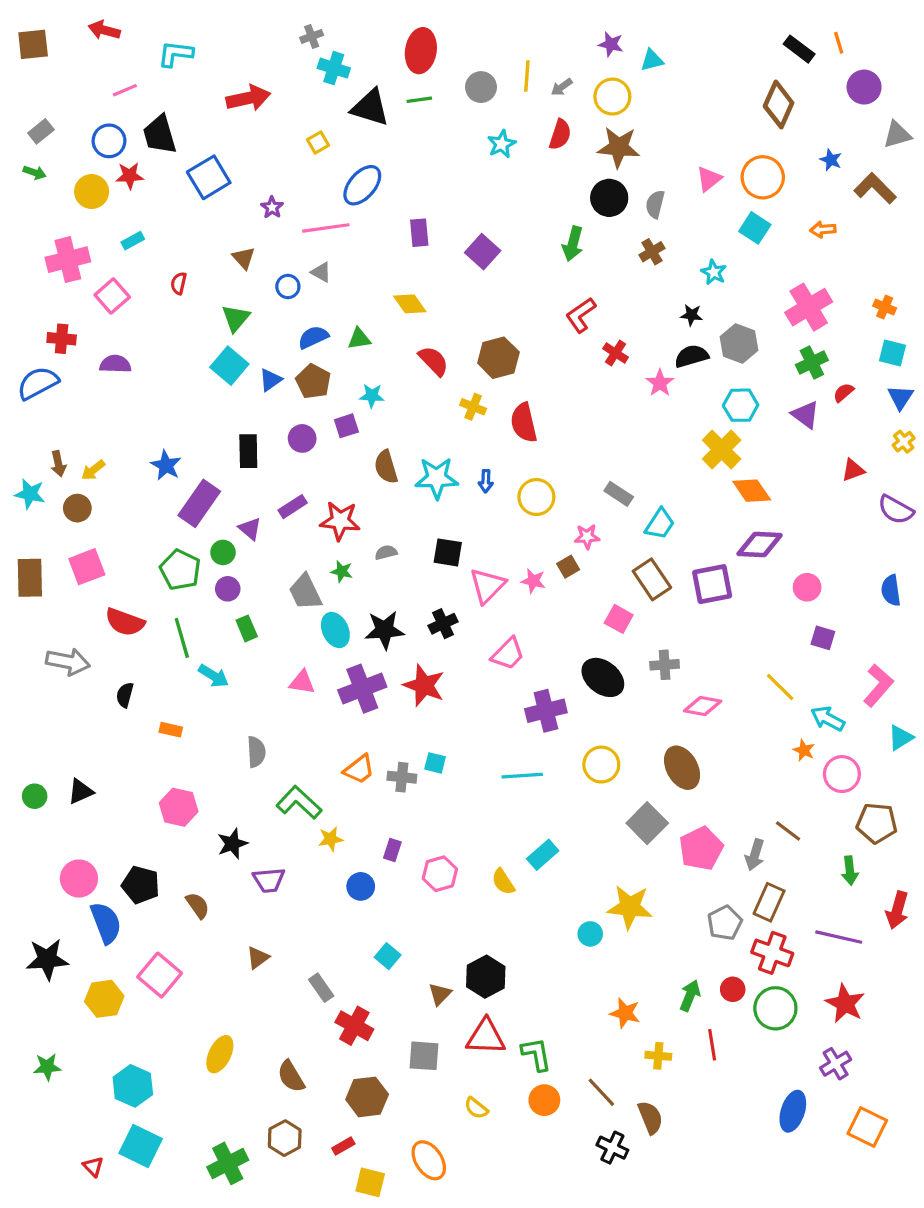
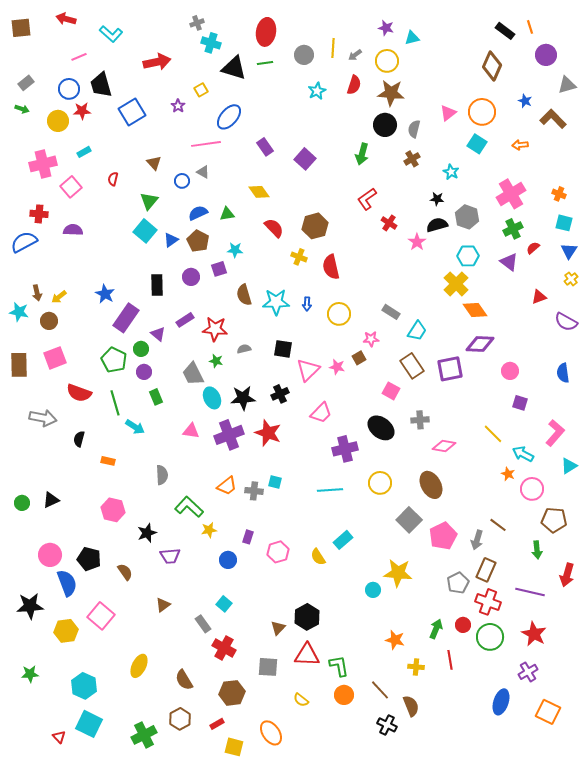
cyan L-shape: (175, 54) -> (111, 34), turned -145
purple star: (272, 207) -> (178, 106), moved
purple rectangle: (419, 233) -> (265, 147), turned -30
cyan square: (388, 956) -> (224, 604), moved

